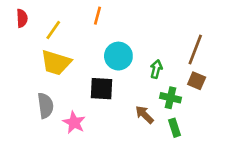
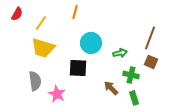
red semicircle: (22, 18) -> (17, 14), turned 32
green arrow: (156, 69) -> (120, 53), turned 64

